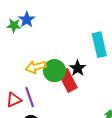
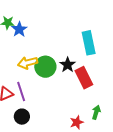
blue star: (27, 20) -> (19, 29), moved
red rectangle: (68, 80) -> (84, 78), moved

